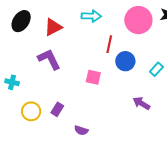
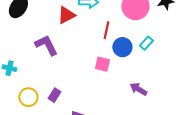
red triangle: (53, 27) -> (66, 15), moved
cyan rectangle: (156, 69) -> (146, 43), moved
pink square: (93, 77) -> (102, 64), moved

